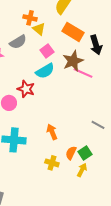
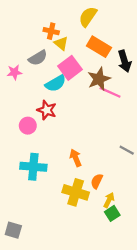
pink square: (47, 51) -> (70, 68), size x1.5
cyan semicircle: (45, 71) -> (56, 83), moved
green square: (85, 153) -> (112, 213), moved
yellow cross: (52, 163) -> (76, 192), size x1.6

